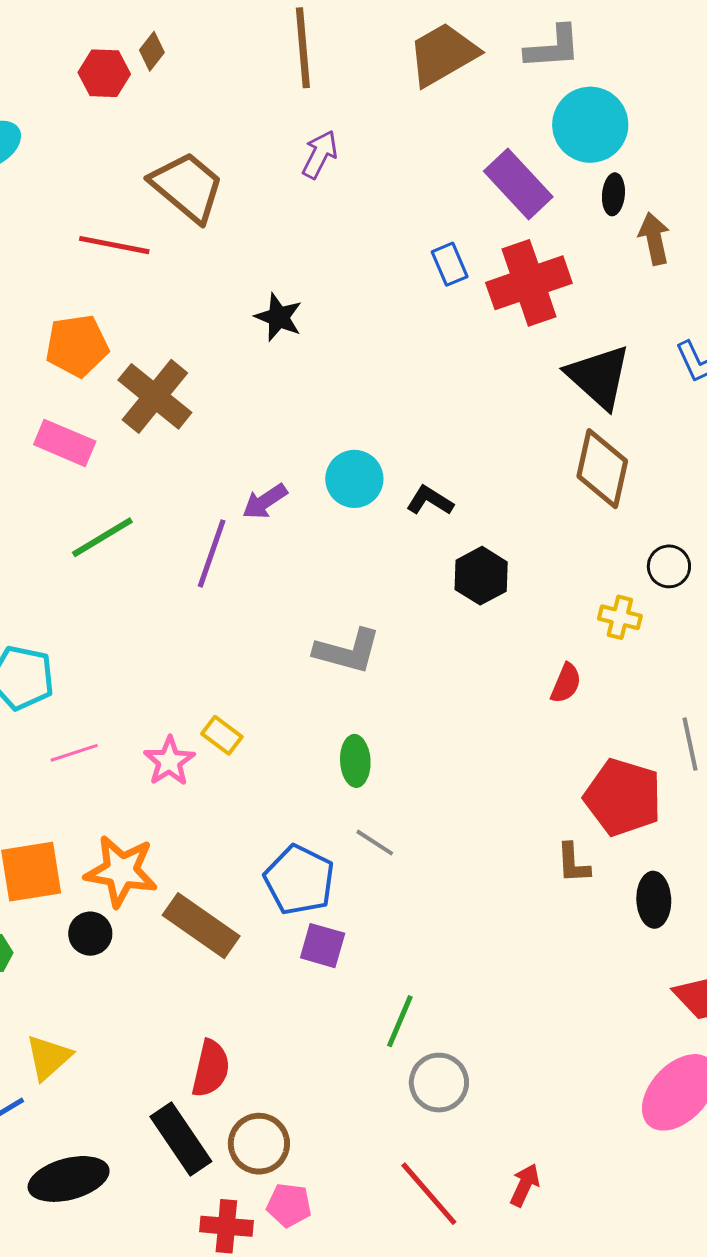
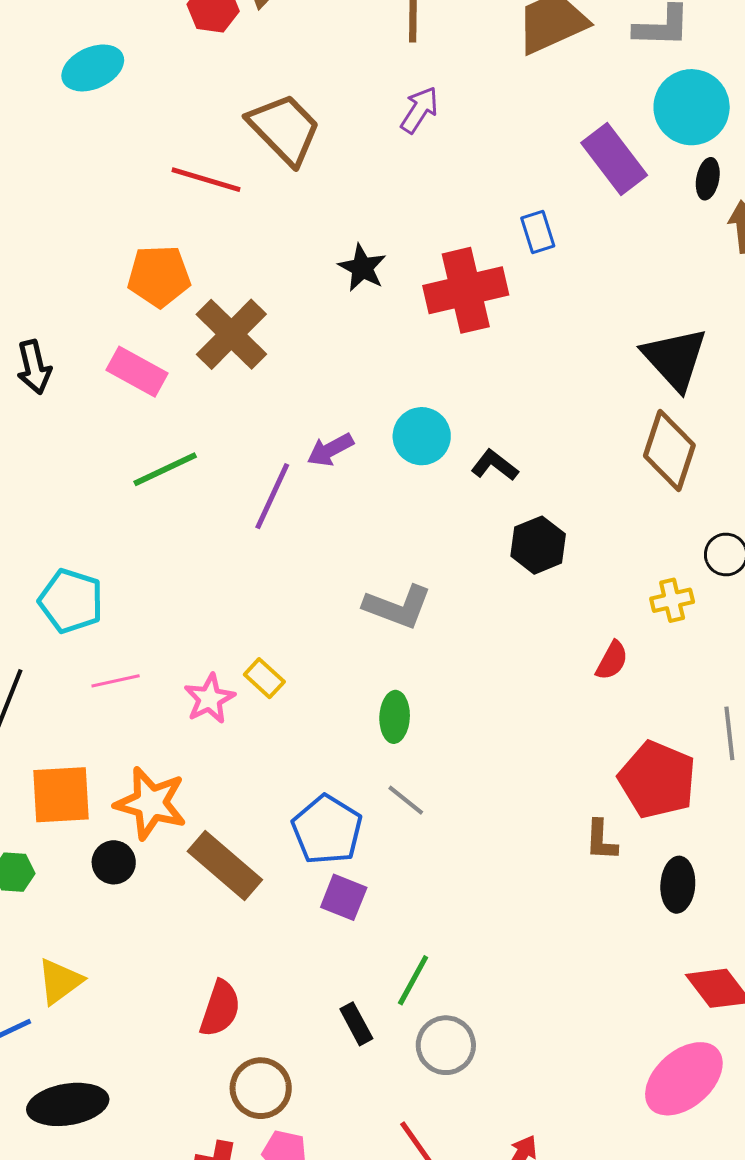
red cross: (529, 283) -> (466, 290), moved
yellow cross: (620, 617) -> (672, 600), turned -33
black rectangle: (181, 1139) -> (356, 1024), moved, size x0.6

